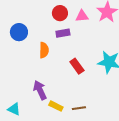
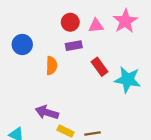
red rectangle: (77, 66) -> (99, 67), moved
purple arrow: (40, 90) -> (47, 112), turned -48

